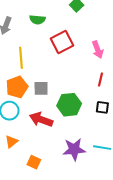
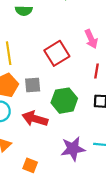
red square: (62, 42) -> (57, 53), moved

